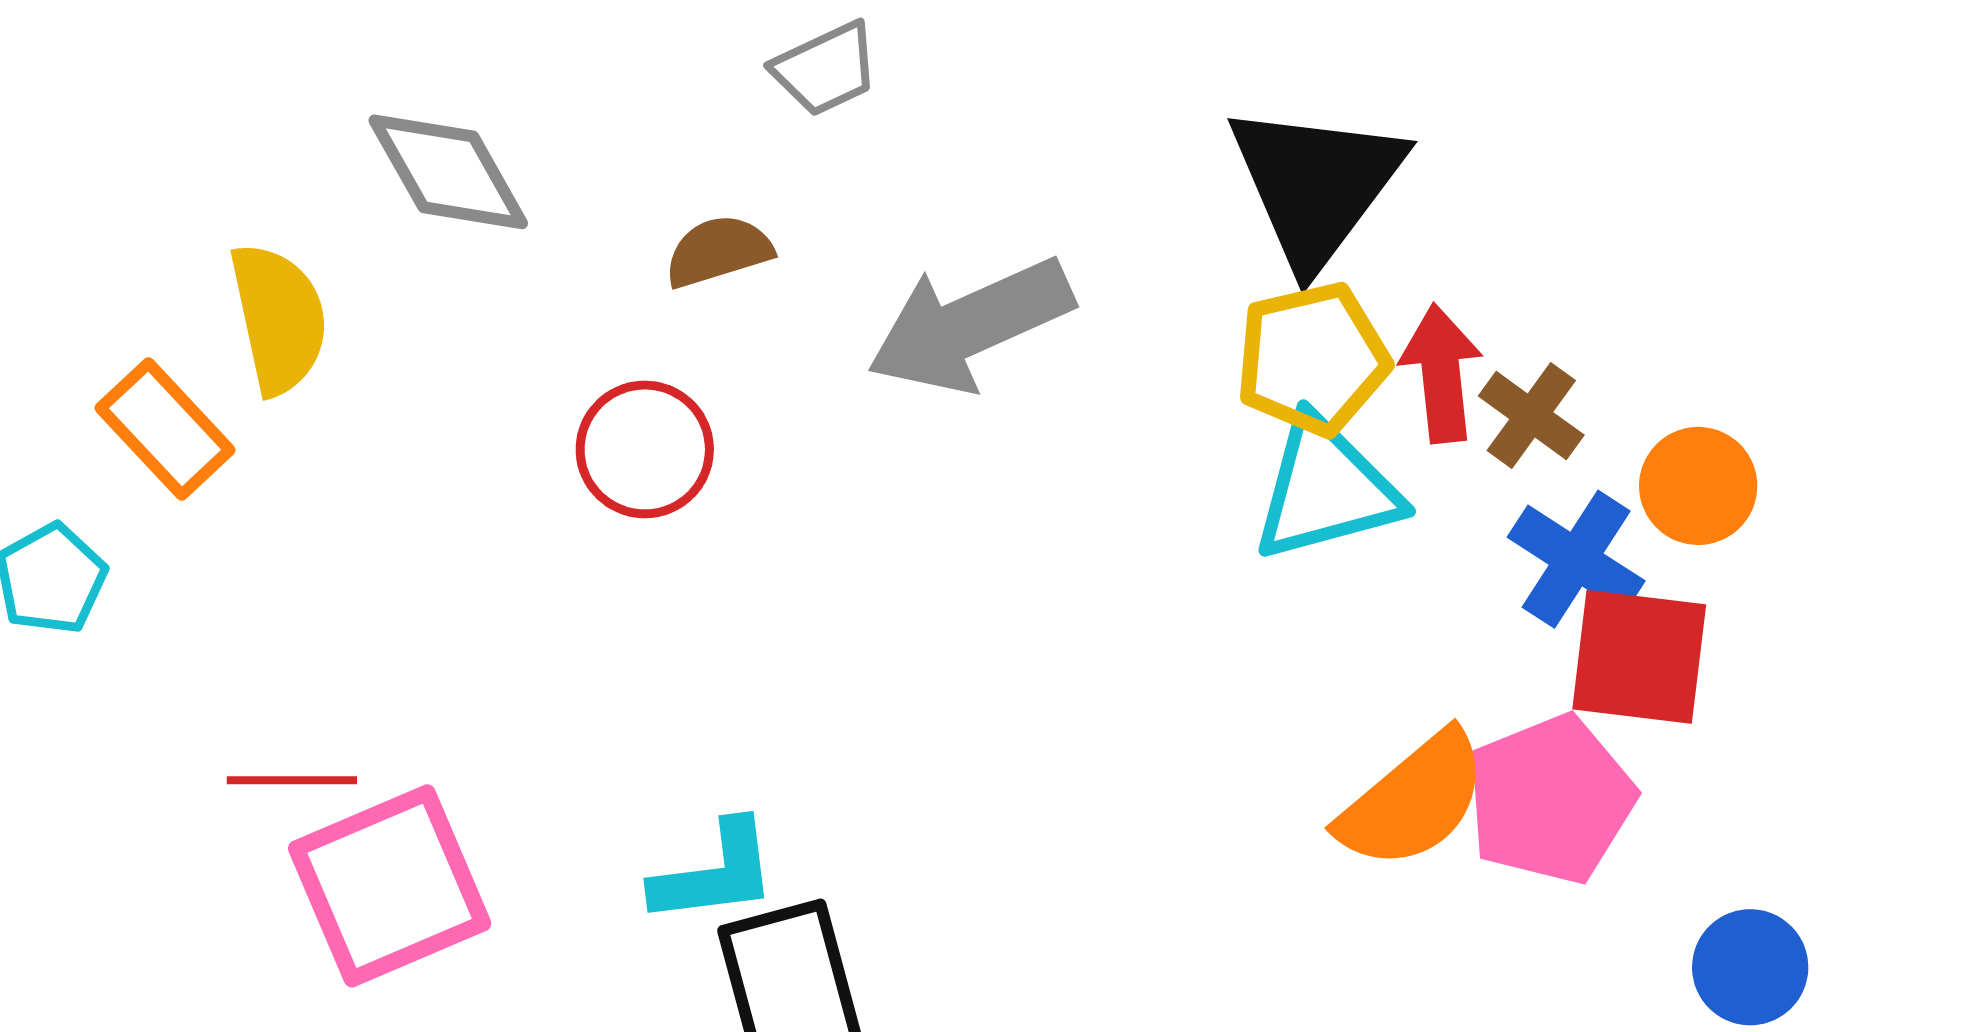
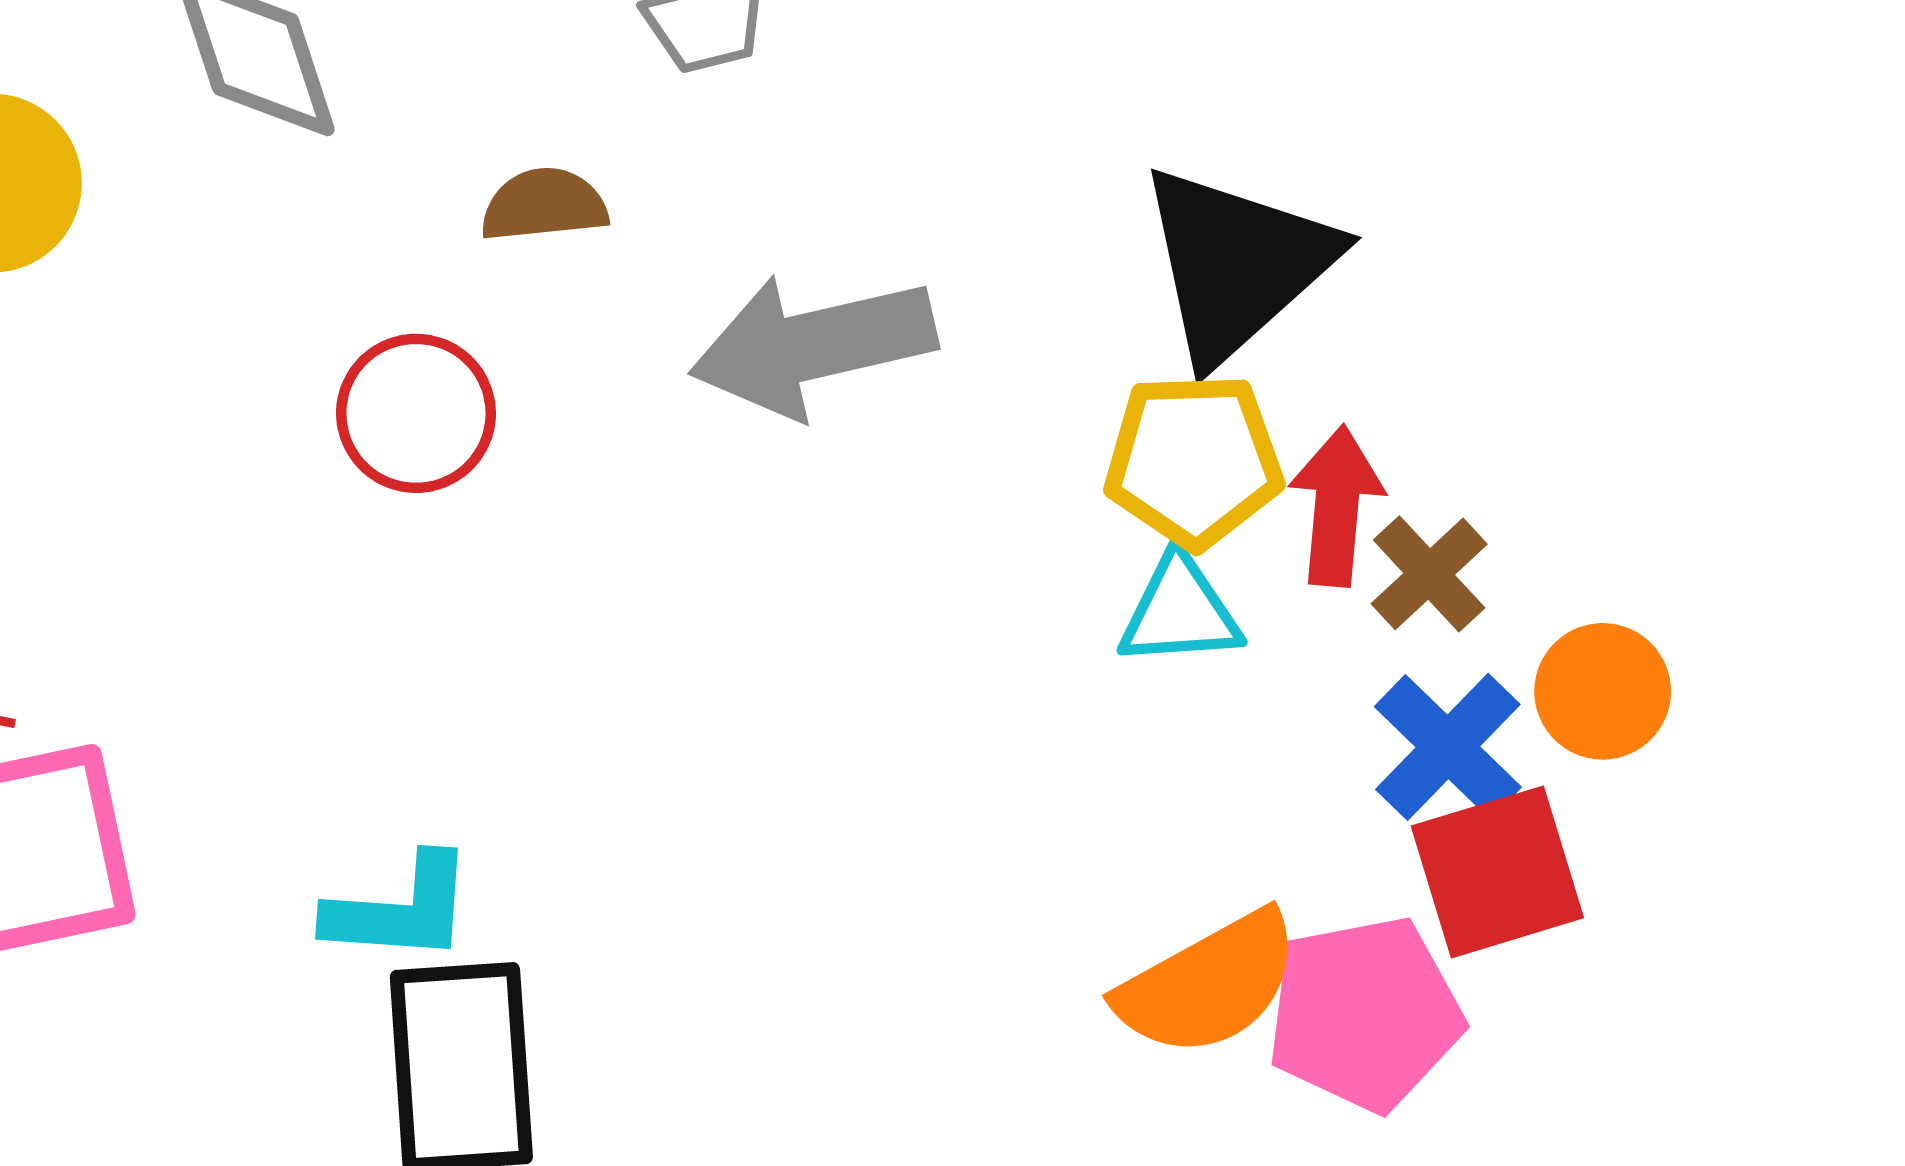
cyan triangle: (1326, 489) -> (1180, 611), size x0.7
red square: (1639, 657) -> (1497, 872), turned -35

